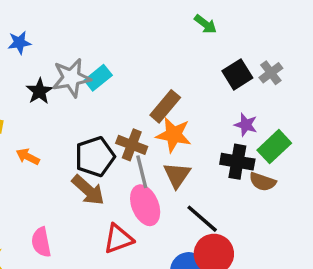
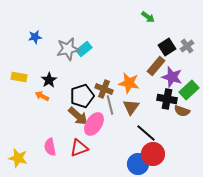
blue star: (19, 43) -> (35, 37), moved
black star: (39, 91) -> (49, 80), moved
brown rectangle: (165, 106) -> (156, 66), moved
purple star: (246, 125) -> (172, 77), size x1.5
pink ellipse: (145, 205) -> (94, 124), moved, turned 55
red triangle: (118, 239) -> (79, 148), moved

